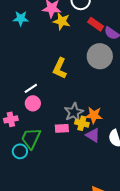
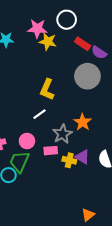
white line: (31, 88) -> (40, 114), moved
pink circle: (33, 103) -> (27, 141), moved
orange star: (94, 115) -> (83, 122), moved, turned 30
yellow cross: (82, 123) -> (69, 160), moved

